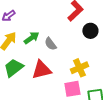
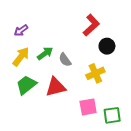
yellow cross: (79, 68) -> (95, 73), moved

